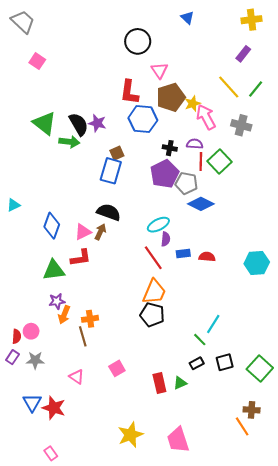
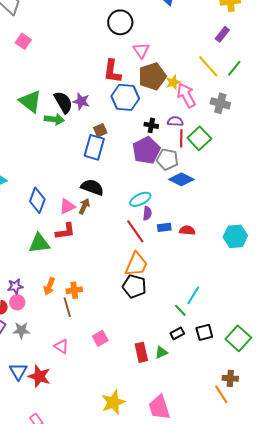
purple star: (57, 301) -> (15, 286), moved

